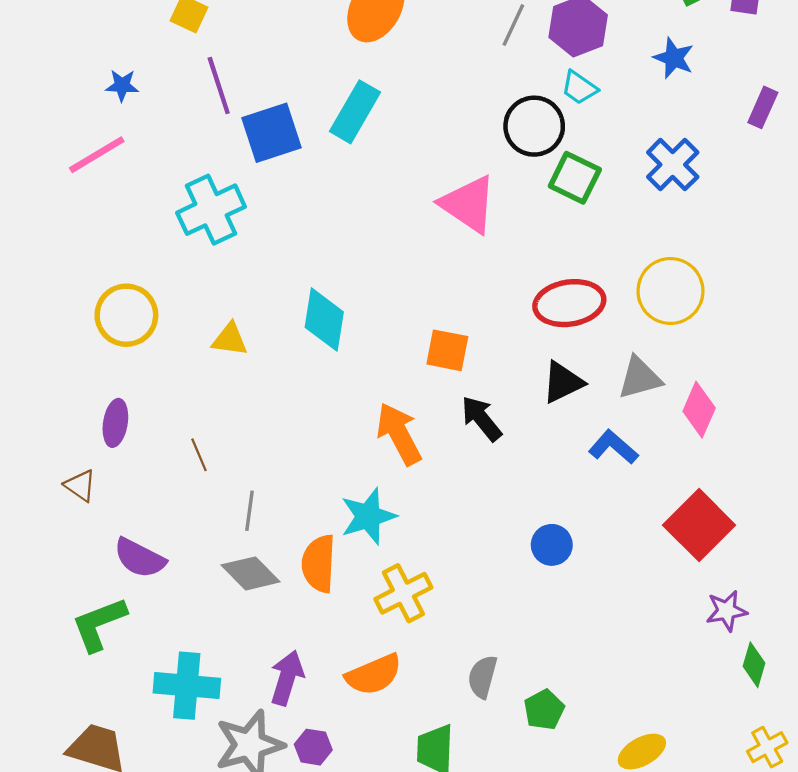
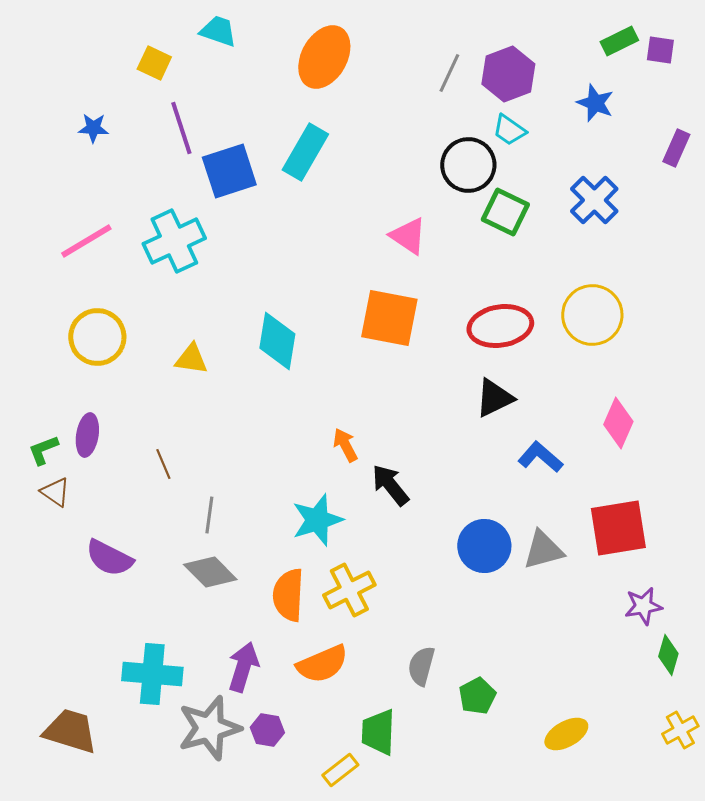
pink line: (97, 155) -> (86, 241), moved
pink triangle: (468, 204) -> (408, 236), size x0.7
orange square: (447, 350) -> (389, 318), moved, size x1.5
gray triangle: (640, 378) -> (543, 550), moved
black arrow: (481, 418) -> (390, 485), moved
orange arrow: (399, 434) -> (345, 445), size x0.6
red square: (699, 525) -> (618, 528), turned 36
blue circle: (552, 545) -> (484, 546), size x1.4
orange semicircle: (319, 564) -> (288, 595), moved
green L-shape: (99, 624) -> (43, 450), moved, size x0.6

